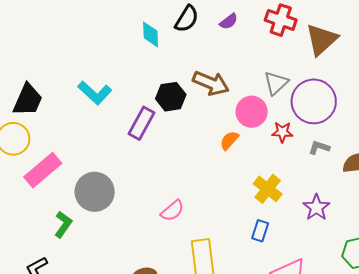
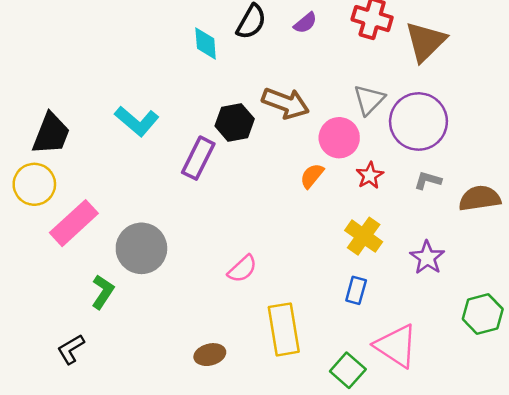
red star: (282, 132) -> (370, 175), moved, turned -30

